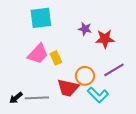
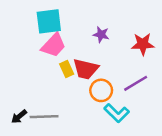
red star: (105, 39) -> (143, 44), moved
pink trapezoid: (38, 54) -> (54, 45), moved
red trapezoid: (68, 88) -> (86, 69), moved

